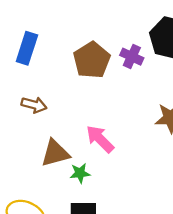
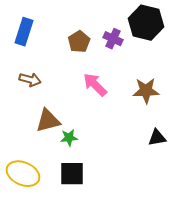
brown pentagon: (92, 60) -> (79, 42), size x0.7
pink arrow: (100, 139) -> (95, 85), moved

